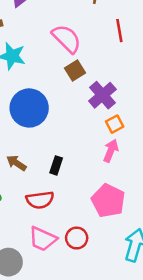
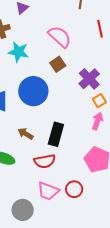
brown square: (75, 71) -> (58, 64), moved
black rectangle: (56, 165) -> (56, 134), size x1.6

